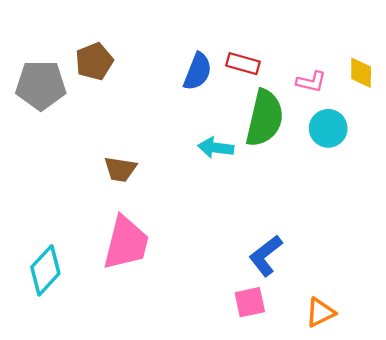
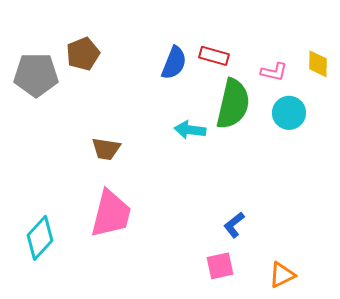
blue L-shape: (266, 256) -> (234, 225), size x0.7

